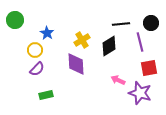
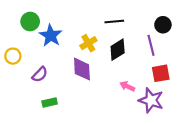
green circle: (15, 20) -> (30, 22), moved
black line: (121, 24) -> (114, 22), moved
blue star: (47, 33) -> (51, 36), size x1.5
yellow circle: (35, 50) -> (13, 56), moved

